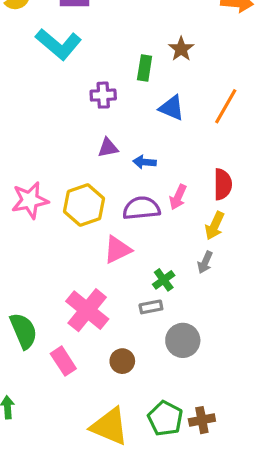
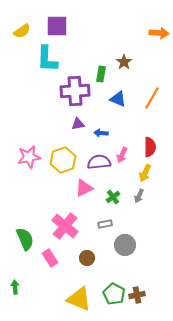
cyan L-shape: (59, 44) -> (47, 59), turned 52
purple cross: (103, 95) -> (75, 91), size x1.8
green cross: (164, 280) -> (113, 197), moved

